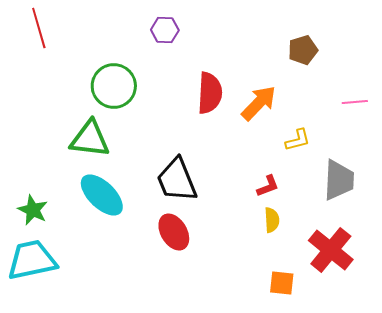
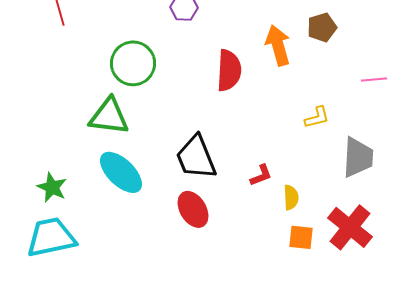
orange arrow: (259, 103) -> (278, 45), moved, turned -60
red L-shape: (268, 186) -> (261, 175), moved
orange square: (282, 283) -> (301, 237), moved

